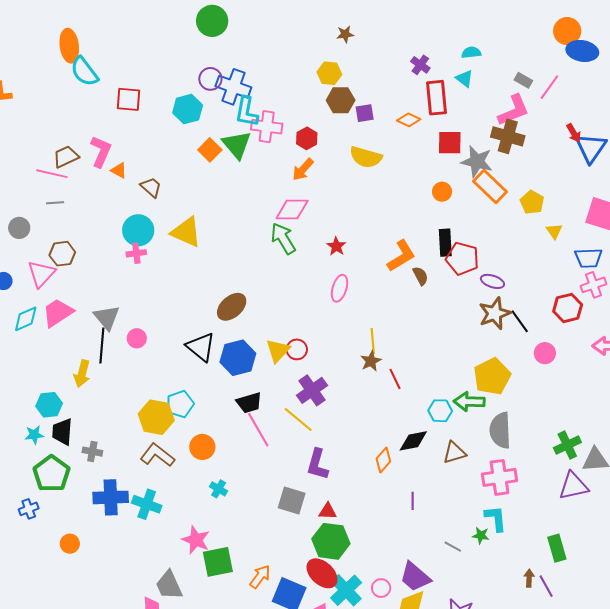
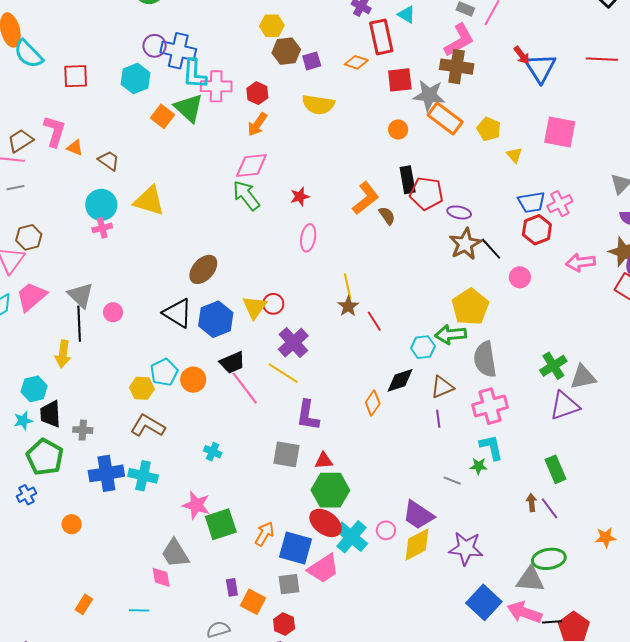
red star: (336, 246) -> (300, 197), turned 30
blue trapezoid: (588, 258) -> (531, 202), moved
yellow hexagon: (156, 417) -> (142, 388), size x0.7
orange circle: (202, 447) -> (193, 380), moved
purple line: (413, 501) -> (438, 419), moved

